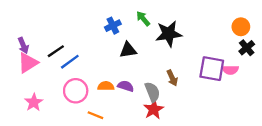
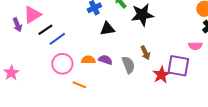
pink triangle: (28, 63) -> (32, 15), moved
purple square: (212, 69) -> (178, 66), moved
pink star: (34, 102) -> (11, 73), moved
red star: (154, 109) -> (161, 75), moved

